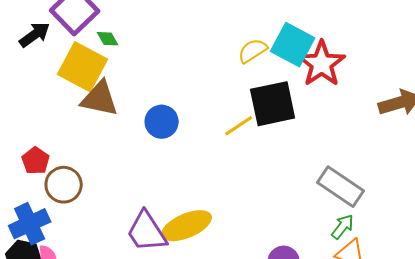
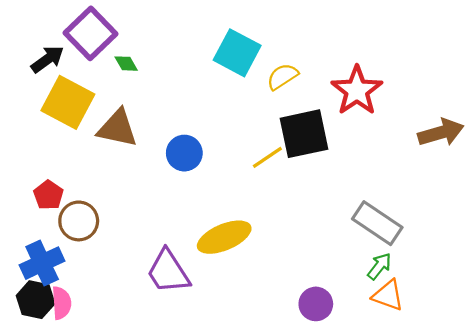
cyan square: (293, 45) -> (237, 53), moved
yellow square: (83, 67) -> (68, 102), moved
yellow ellipse: (187, 226) -> (224, 237), moved

